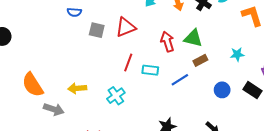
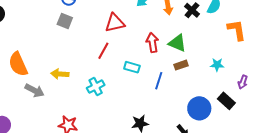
gray square: (97, 30) -> (65, 21), moved
red line: (128, 63) -> (103, 51), moved
blue line: (180, 80) -> (159, 81), turned -48
blue circle: (222, 90) -> (199, 108), moved, size x1.5

